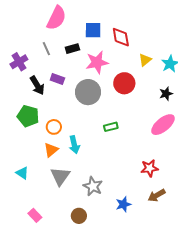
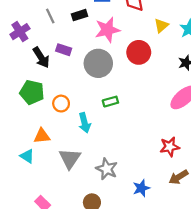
green rectangle: (111, 127) -> (110, 102), moved
orange triangle: (51, 150) -> (42, 136), moved, turned 35

